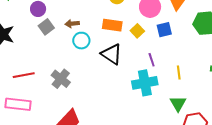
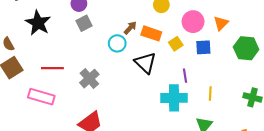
brown arrow: (72, 24) -> (130, 28), moved, turned 128

